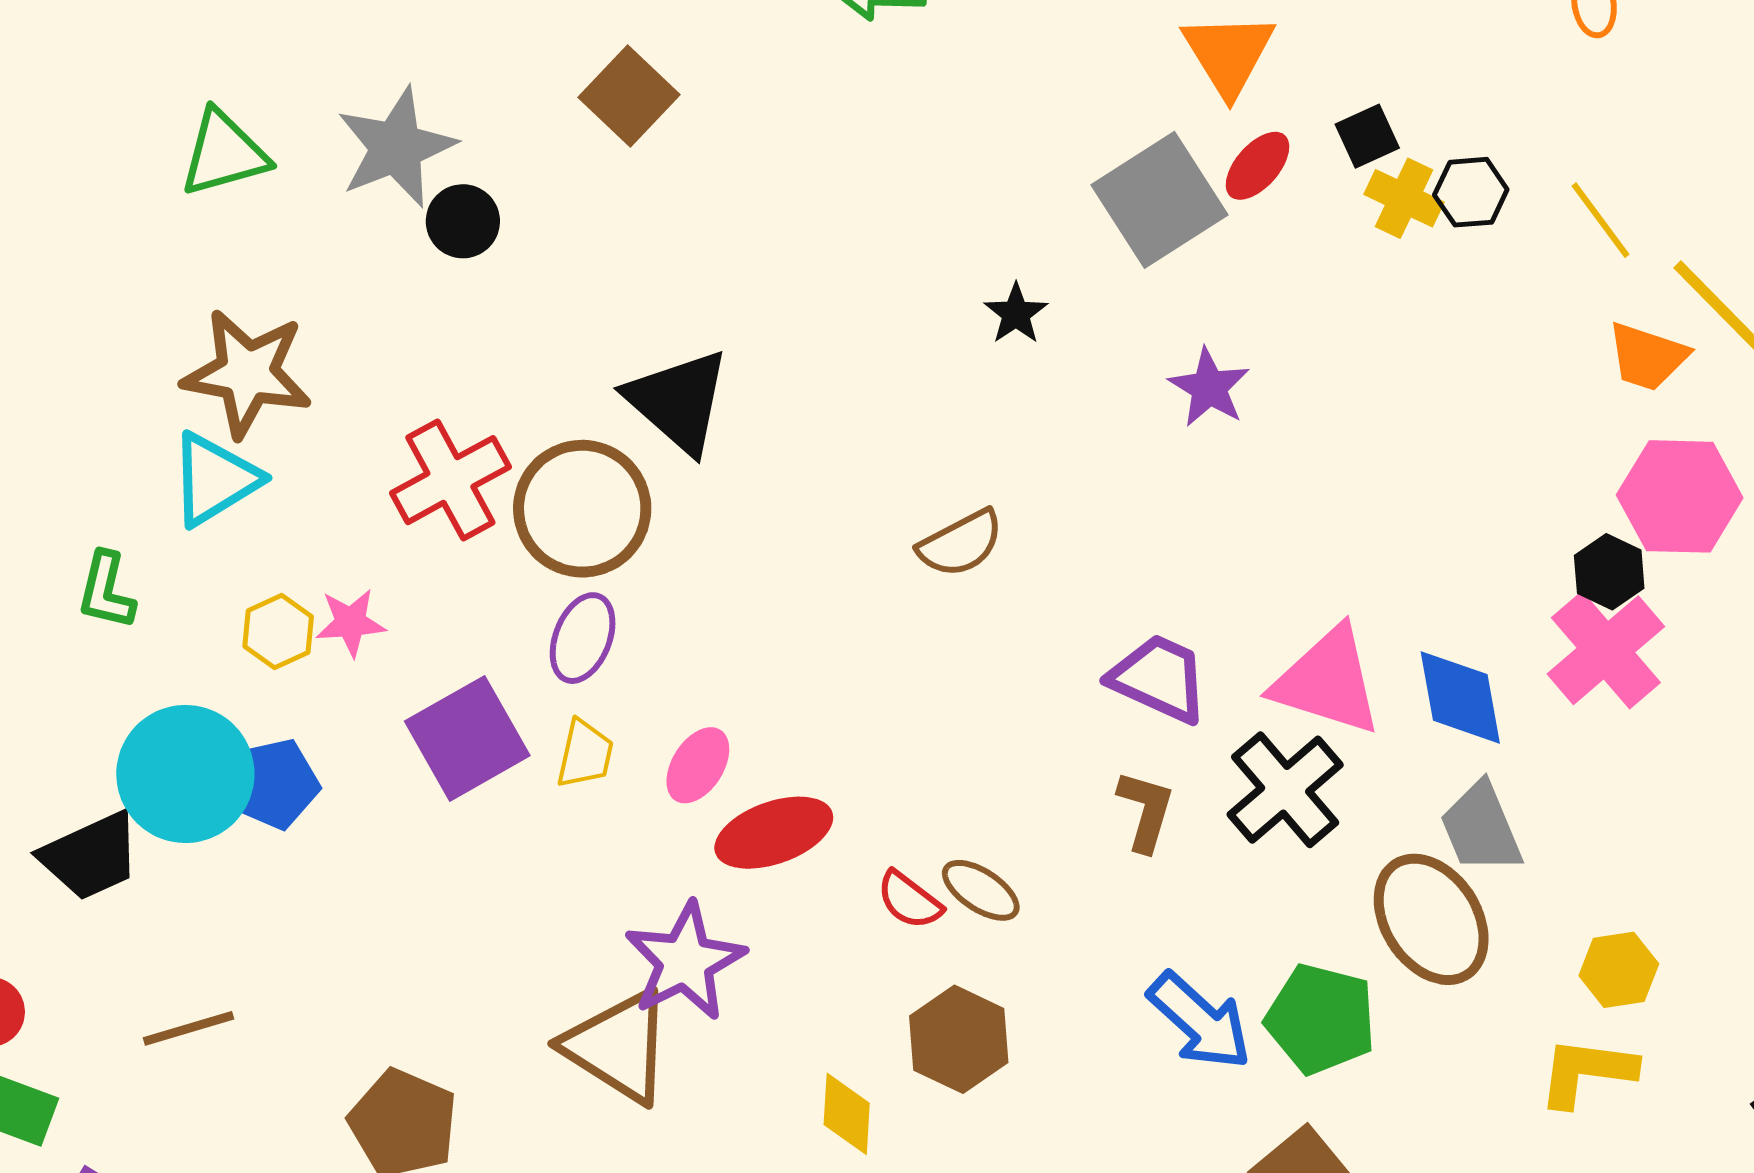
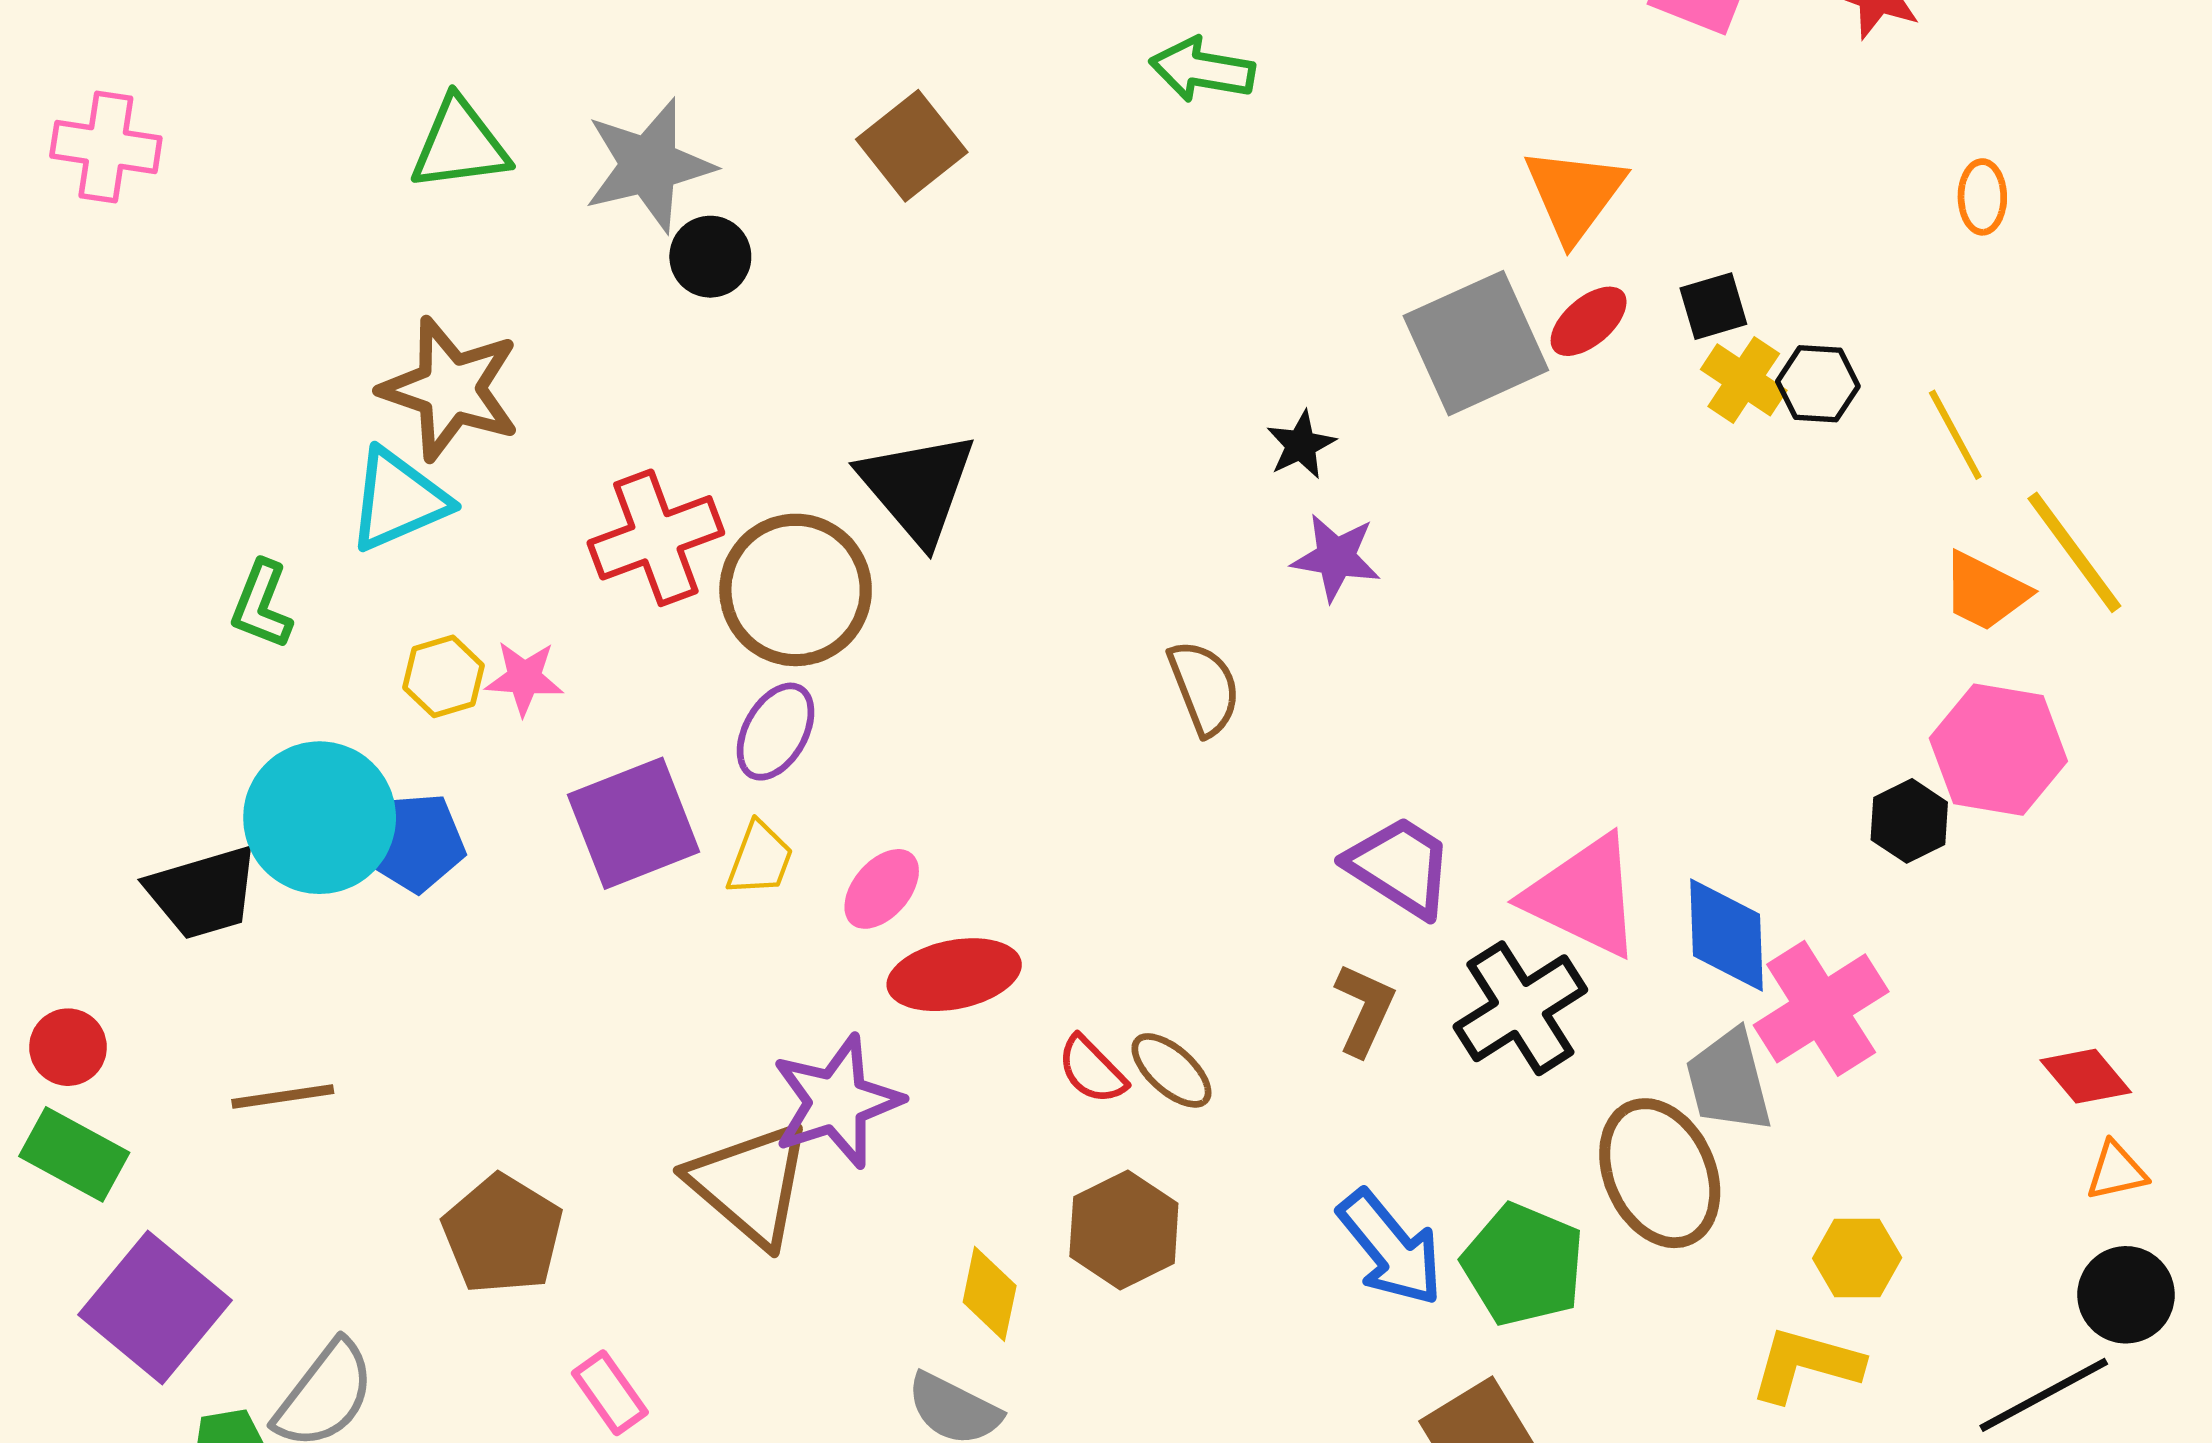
purple star: (1209, 388) -> (1336, 557), moved, turned -30
brown semicircle: (961, 543) -> (1204, 688), turned -92
pink cross: (1606, 650) -> (1821, 1008), moved

